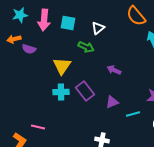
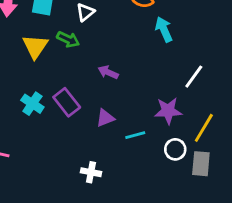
yellow triangle: (62, 66) -> (35, 47), moved
cyan cross: (61, 92) -> (32, 104), turned 35

